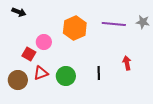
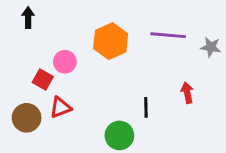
black arrow: (19, 12) -> (28, 18), turned -112
gray star: (143, 22) -> (211, 47), moved
green circle: (66, 76) -> (119, 135), moved

